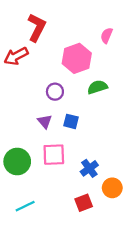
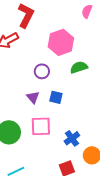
pink semicircle: (107, 36) -> (87, 11), moved

